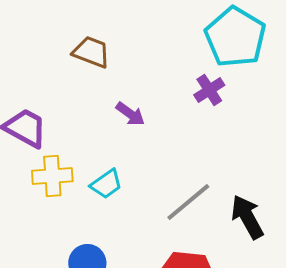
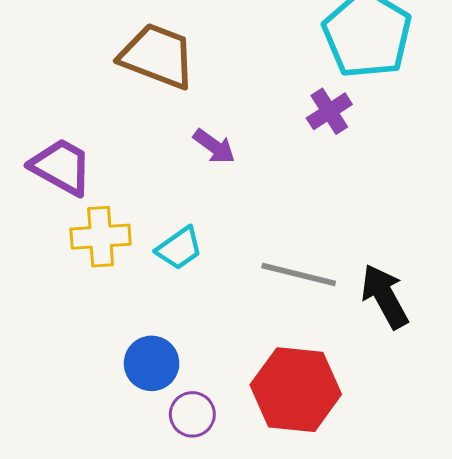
brown trapezoid: (91, 52) -> (157, 56), size x1.4
gray line: (188, 202) -> (299, 274), turned 54

